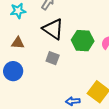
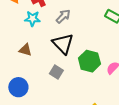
blue circle: (13, 71) -> (18, 87), moved

